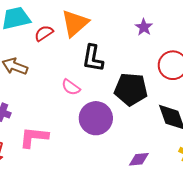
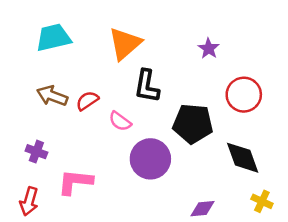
red semicircle: (44, 33) -> (87, 101), moved

